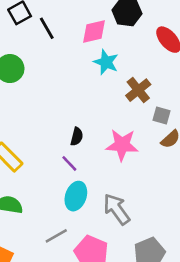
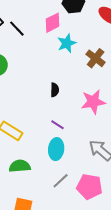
cyan star: (106, 62) -> (67, 43), turned -30
black semicircle: (77, 137) -> (55, 90), moved
cyan ellipse: (76, 196) -> (56, 149), moved

